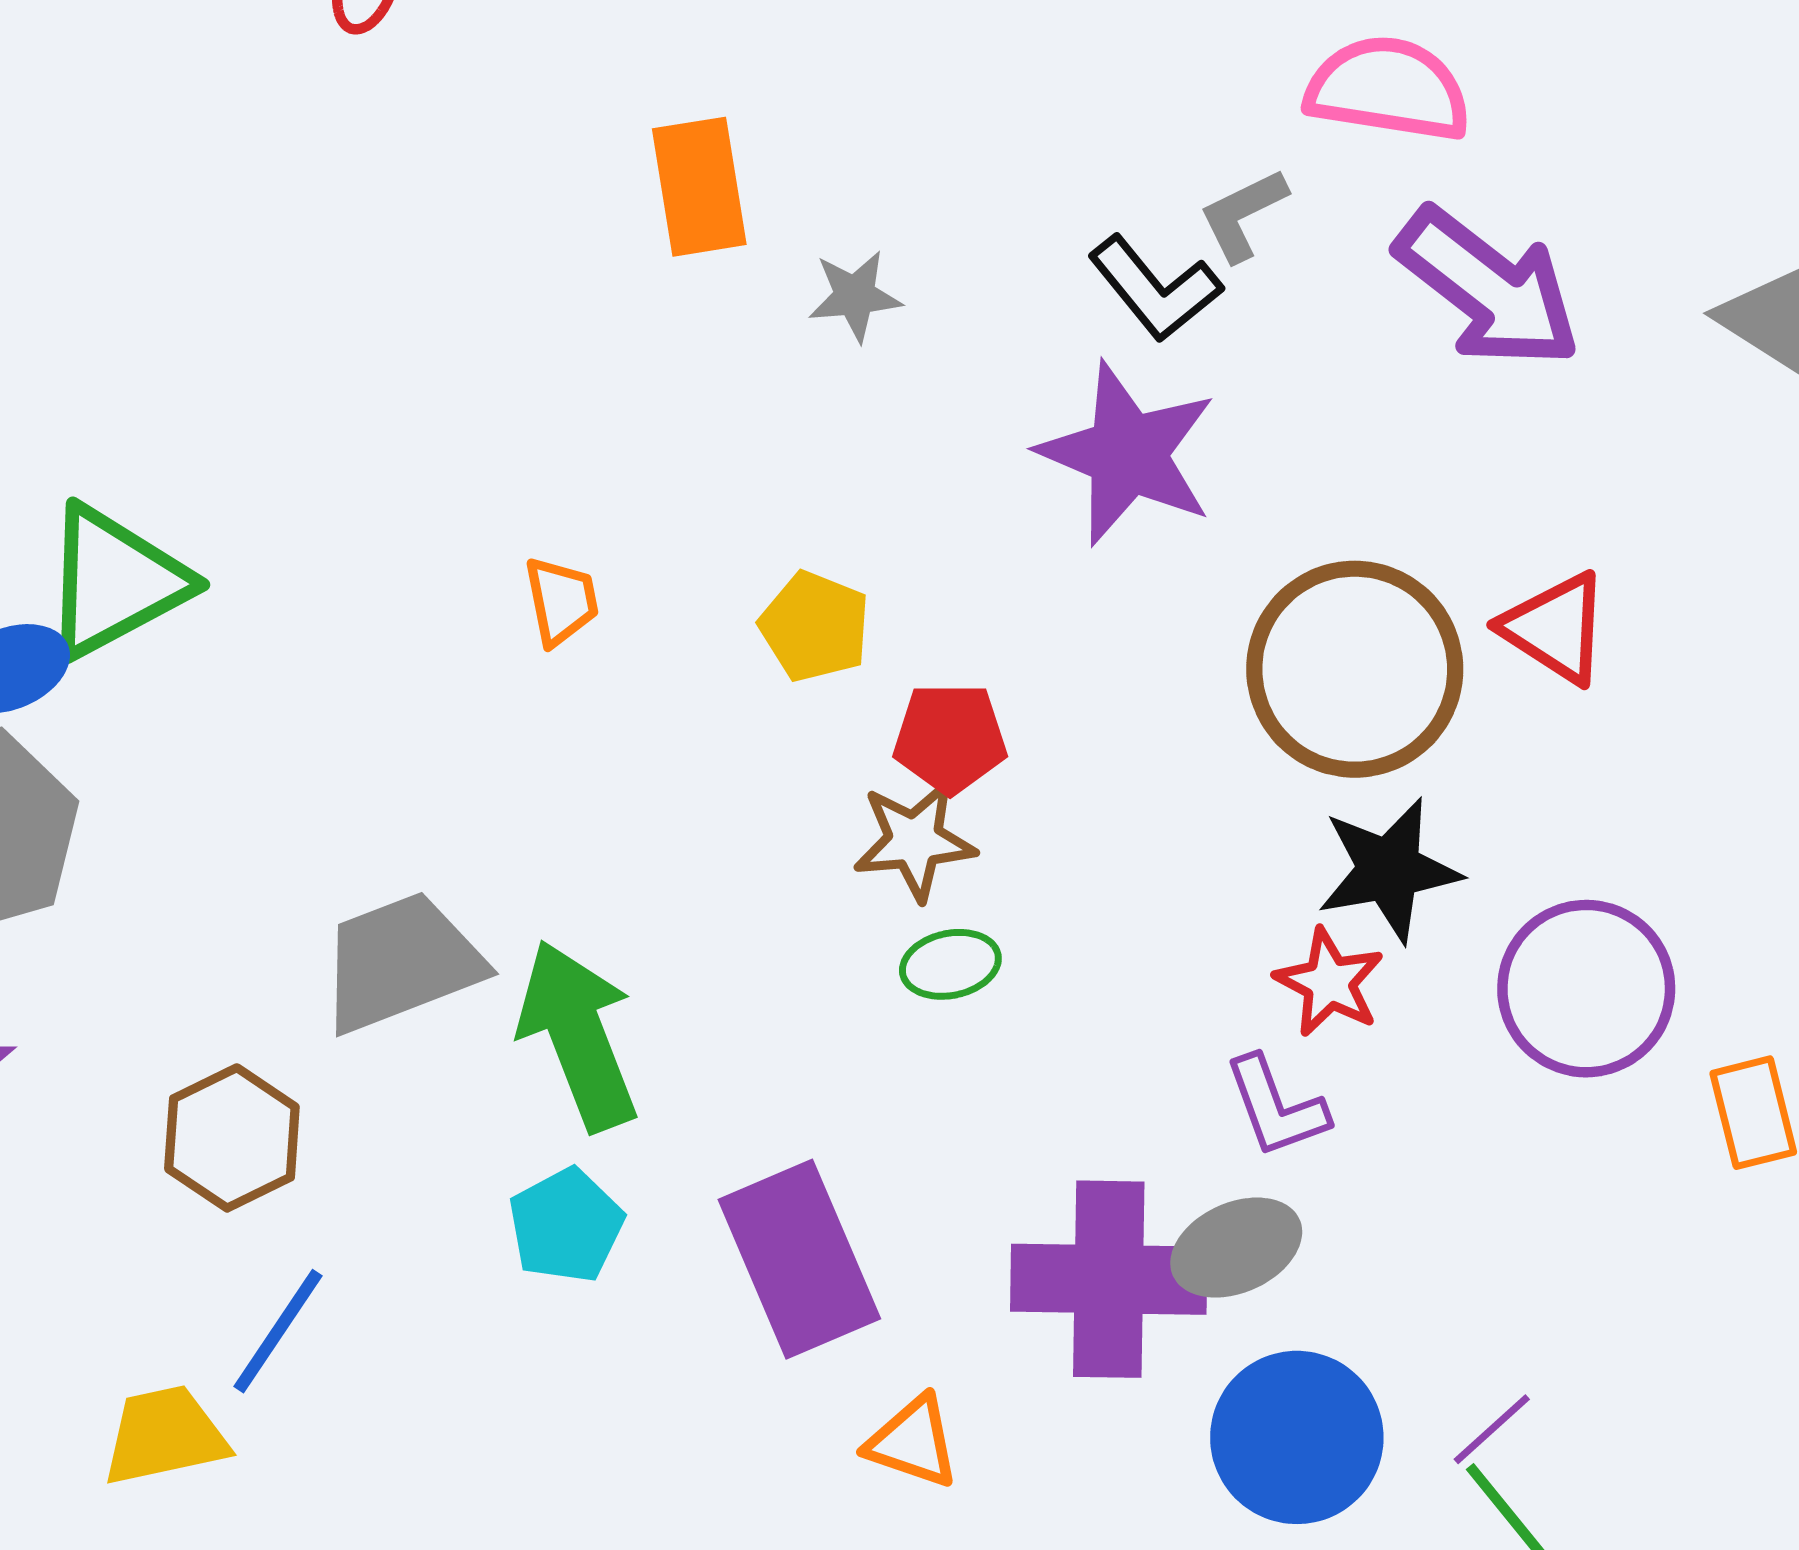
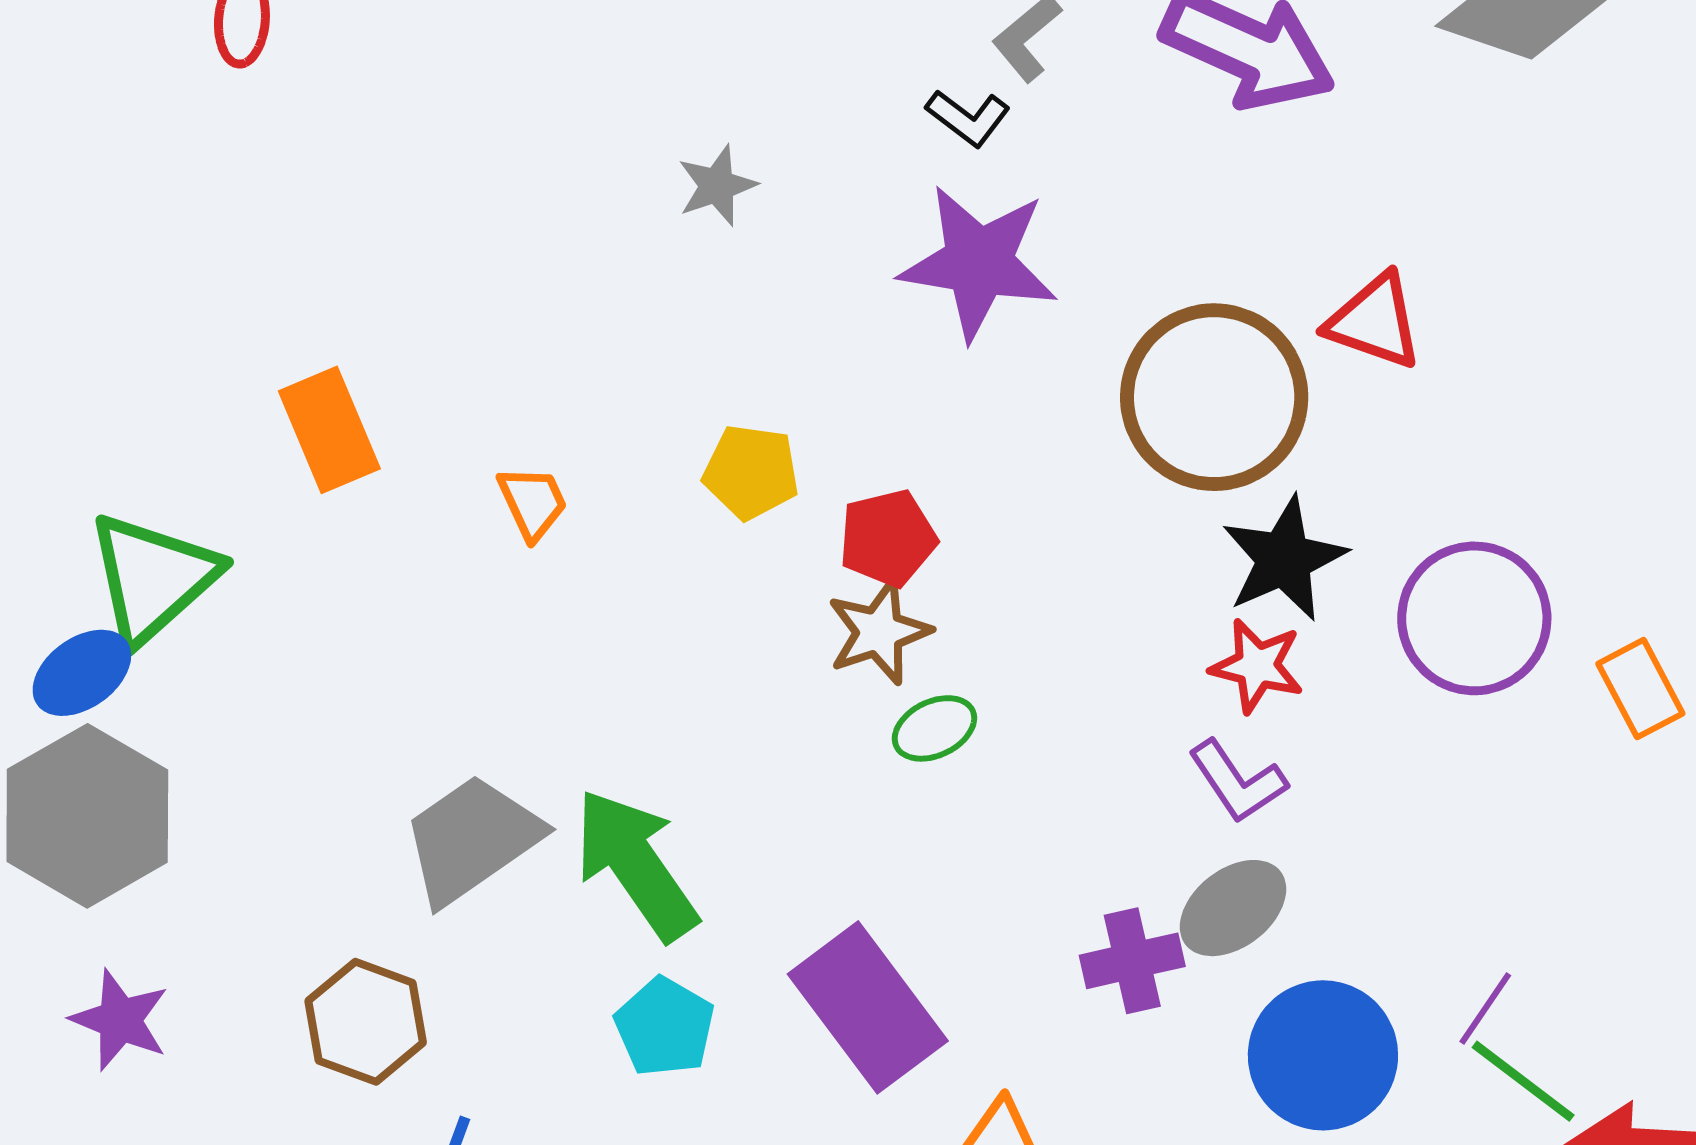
orange rectangle: (699, 187) -> (329, 430), moved
black L-shape: (1155, 289) -> (968, 118), size x0.7
purple cross: (1109, 1279) -> (1132, 961), size x0.6

